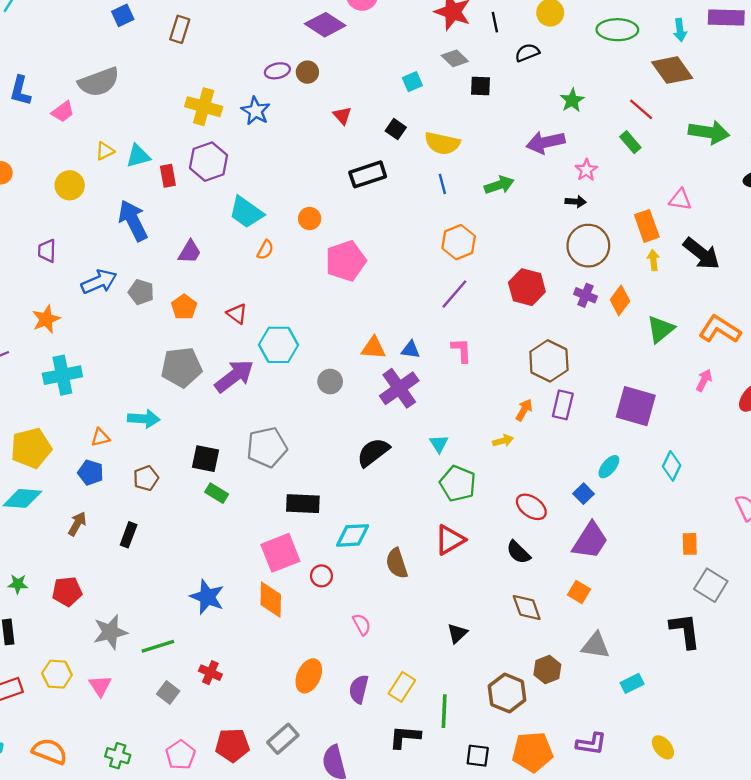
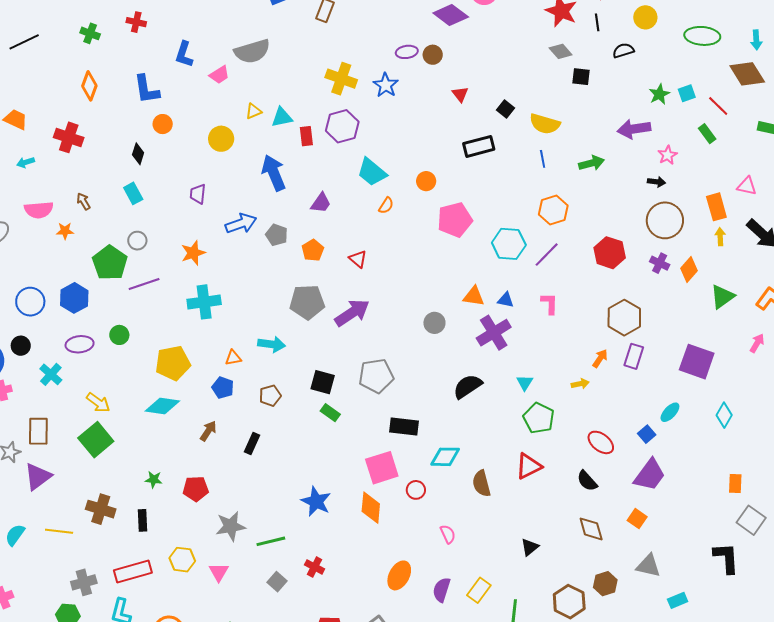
cyan square: (412, 82) -> (687, 93), moved
cyan hexagon: (279, 345) -> (509, 244), moved

